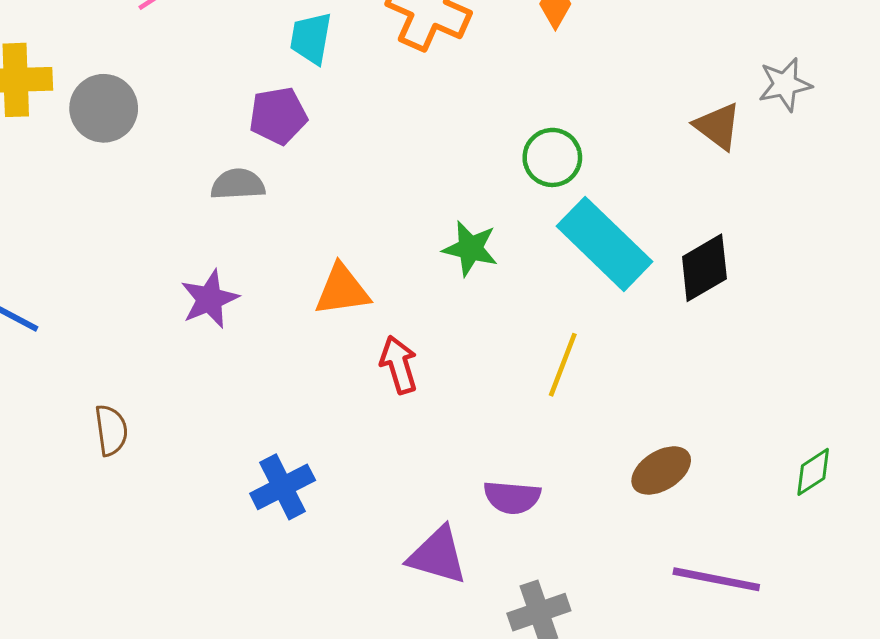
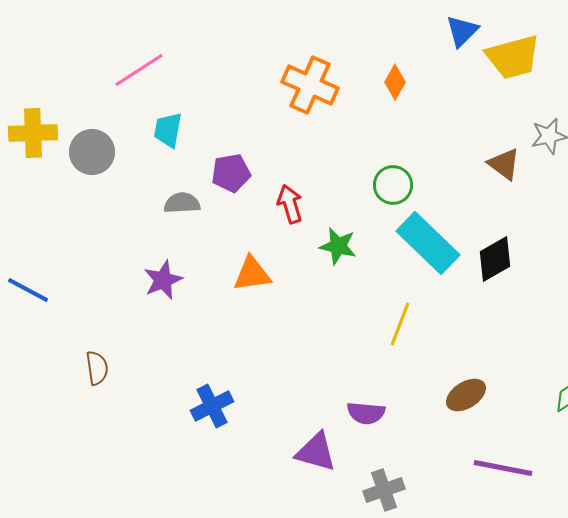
cyan trapezoid: (311, 38) -> (168, 130), moved
purple pentagon: (278, 116) -> (231, 173), moved
red arrow: (399, 365) -> (290, 204), moved

